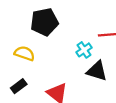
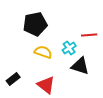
yellow semicircle: (25, 53) -> (43, 52), moved

